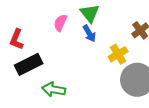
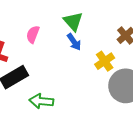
pink semicircle: (60, 23) -> (33, 34), moved

